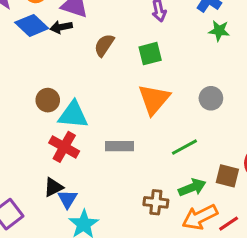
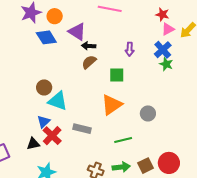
black arrow: (61, 27) -> (89, 46), moved
green star: (219, 31) -> (166, 64), moved
red cross: (64, 147) -> (52, 136), moved
brown square: (227, 176) -> (145, 166), turned 35
blue triangle: (67, 199) -> (44, 122), moved

